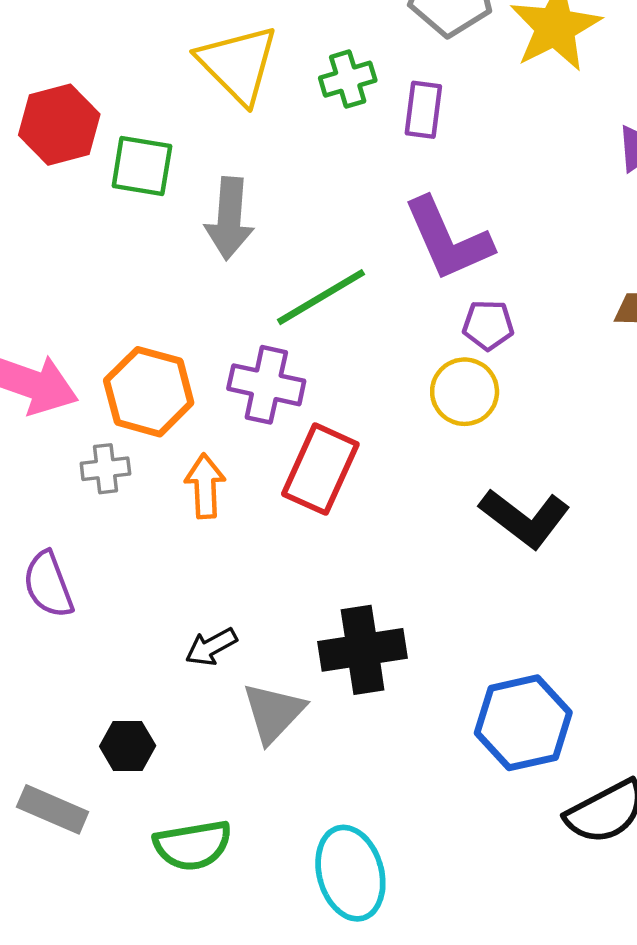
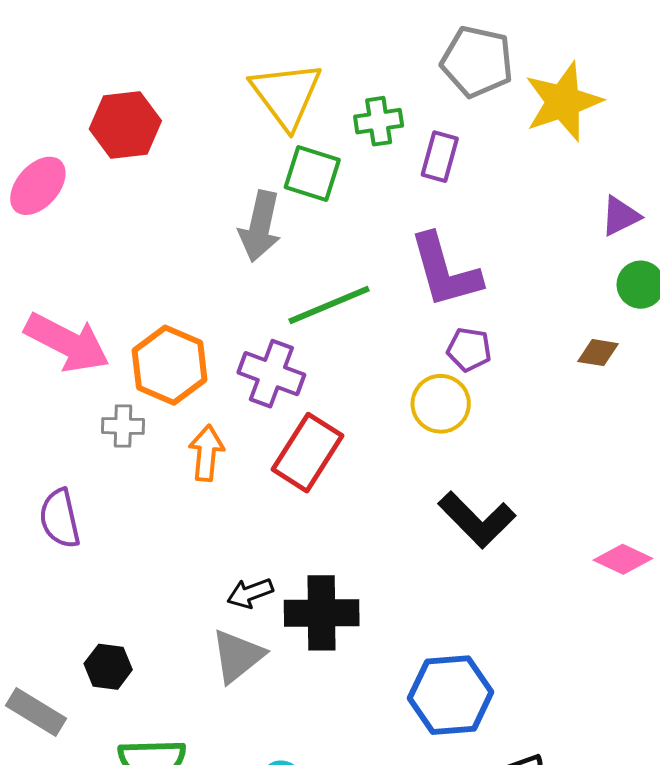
green square: (142, 166) -> (312, 174), moved
black arrow: (211, 647) -> (250, 593), moved

